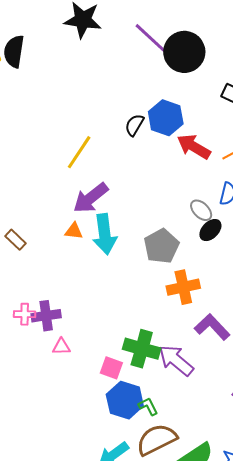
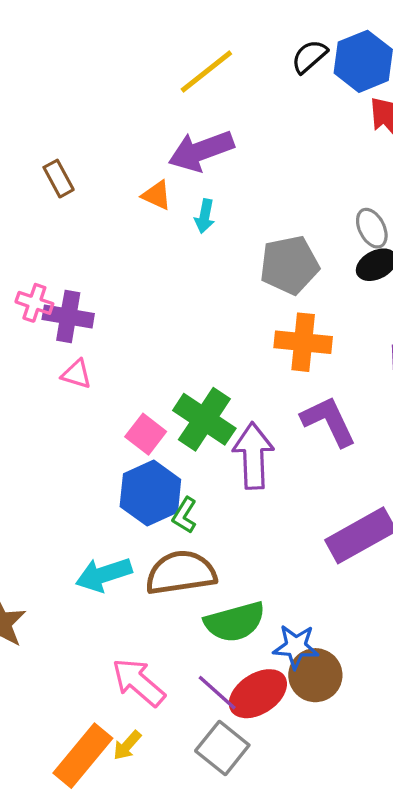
cyan arrow: (105, 234) -> (205, 216), size x0.5
purple arrow: (176, 360) -> (253, 456), turned 30
green L-shape: (148, 406) -> (185, 515), turned -140

